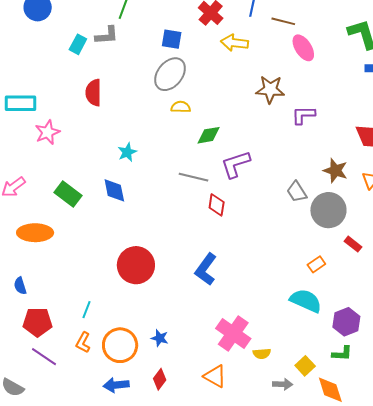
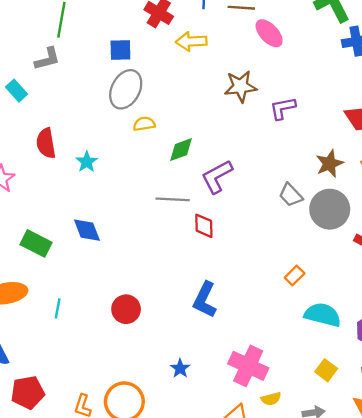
cyan rectangle: (78, 44) -> (16, 91), moved, turned -60
red semicircle: (93, 93) -> (46, 143), moved
cyan star: (127, 152) -> (87, 162), moved
brown star: (335, 171) -> (329, 164), turned -30
orange rectangle: (316, 264) -> (295, 276), moved
red circle: (136, 265) -> (126, 309), size x0.7
cyan line: (87, 310) -> (58, 308), moved
blue star: (160, 338) -> (180, 368), moved, turned 30
yellow semicircle: (262, 354) -> (271, 399), moved
yellow square: (305, 366) -> (326, 370), moved

